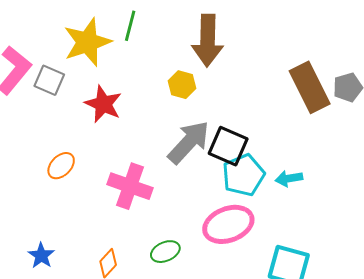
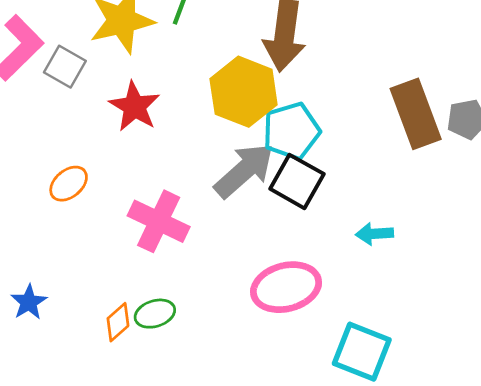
yellow hexagon: (182, 85) -> (244, 92), size x1.8
cyan pentagon: (243, 175) -> (291, 131), moved
green ellipse: (165, 252) -> (155, 314), moved

